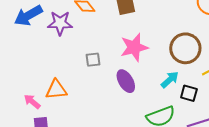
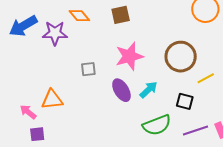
cyan arrow: (170, 80) -> (149, 90), moved

